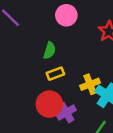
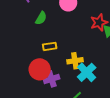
green semicircle: (50, 50) -> (41, 18), moved

